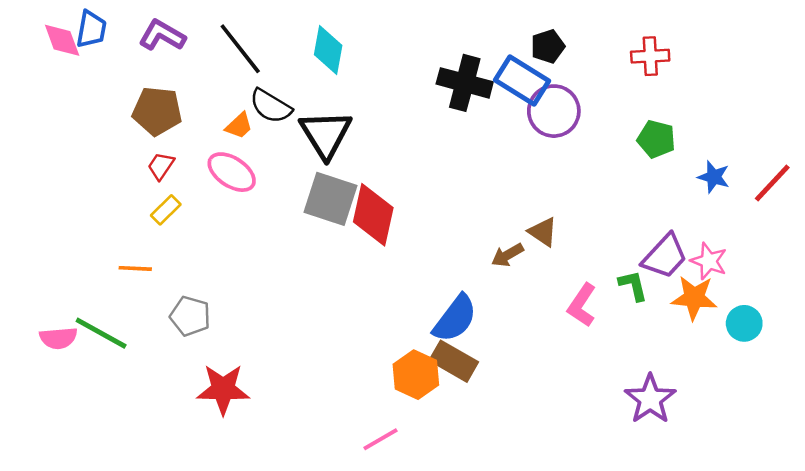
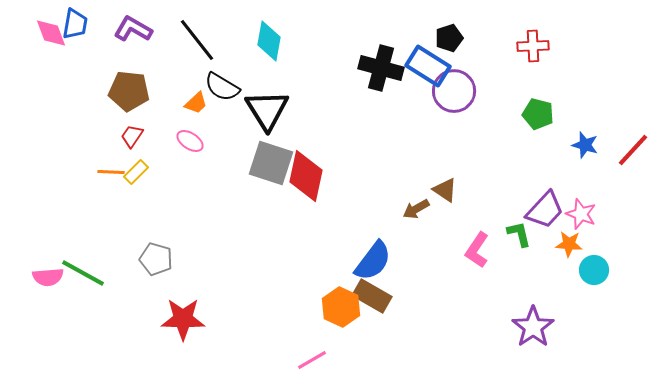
pink ellipse: (232, 172) -> (190, 141), size x0.7
orange line: (135, 268) -> (111, 172), moved
orange star: (694, 298) -> (569, 244), size x0.7
cyan circle: (744, 323) -> (594, 270), moved

